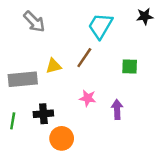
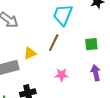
purple arrow: (117, 109) -> (96, 73), moved

